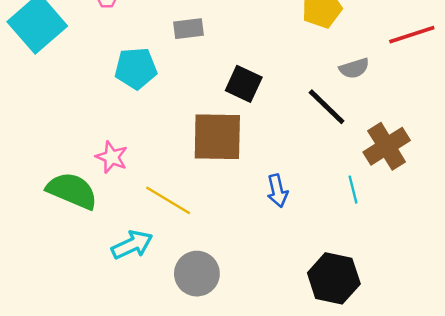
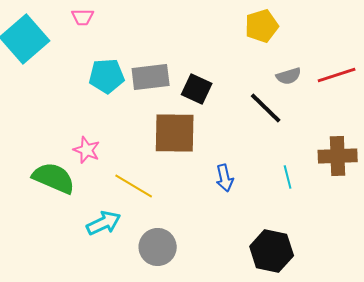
gray rectangle: (188, 29) -> (151, 77), moved, size x1.5
red line: (412, 35) -> (337, 75), moved
brown cross: (387, 146) -> (338, 156), moved, turned 30

